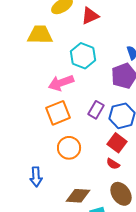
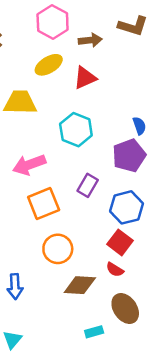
pink arrow: (61, 83) -> (29, 165), moved
purple rectangle: (96, 110) -> (88, 185), moved
brown diamond: (78, 196) -> (80, 285), moved

